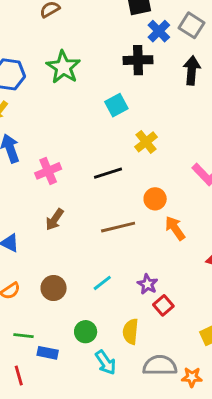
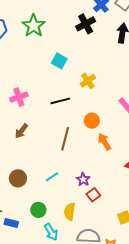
black cross: (138, 60) -> (86, 24), turned -30
cyan square: (116, 105) -> (59, 61), moved, turned -35
brown line: (118, 227) -> (65, 139), turned -65

